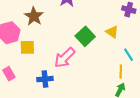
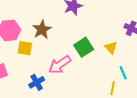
brown star: (34, 16) -> (42, 29), moved
blue cross: (45, 79) -> (37, 82), turned -35

